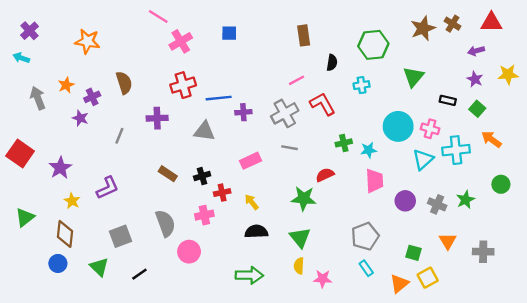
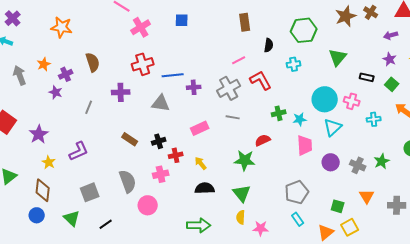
cyan cross: (456, 150) -> (374, 119), size x0.6
cyan triangle: (423, 159) -> (333, 127), moved

